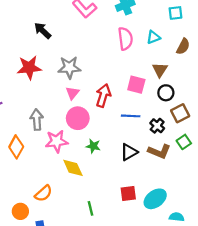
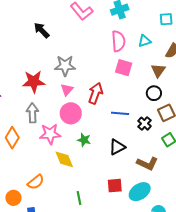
red star: (29, 68) -> (34, 82), moved
brown triangle: (160, 70) -> (158, 71), moved
pink square: (136, 85) -> (124, 68), moved
brown L-shape: (159, 151) -> (147, 163), moved

